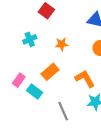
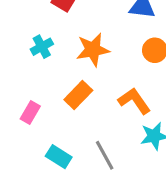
orange star: (62, 44) -> (93, 50), size x1.5
cyan rectangle: (35, 92) -> (59, 157), moved

